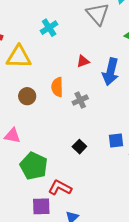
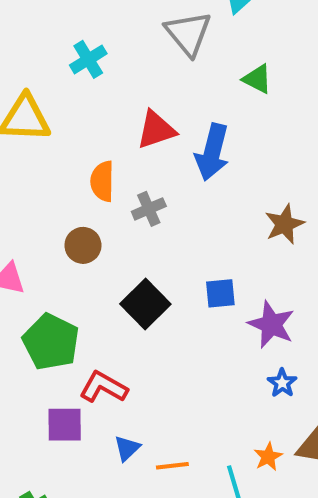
red triangle: (83, 61) -> (156, 130), size x1.5
brown circle: (27, 96) -> (83, 245), moved
black square: (79, 147) -> (145, 304), size x1.6

